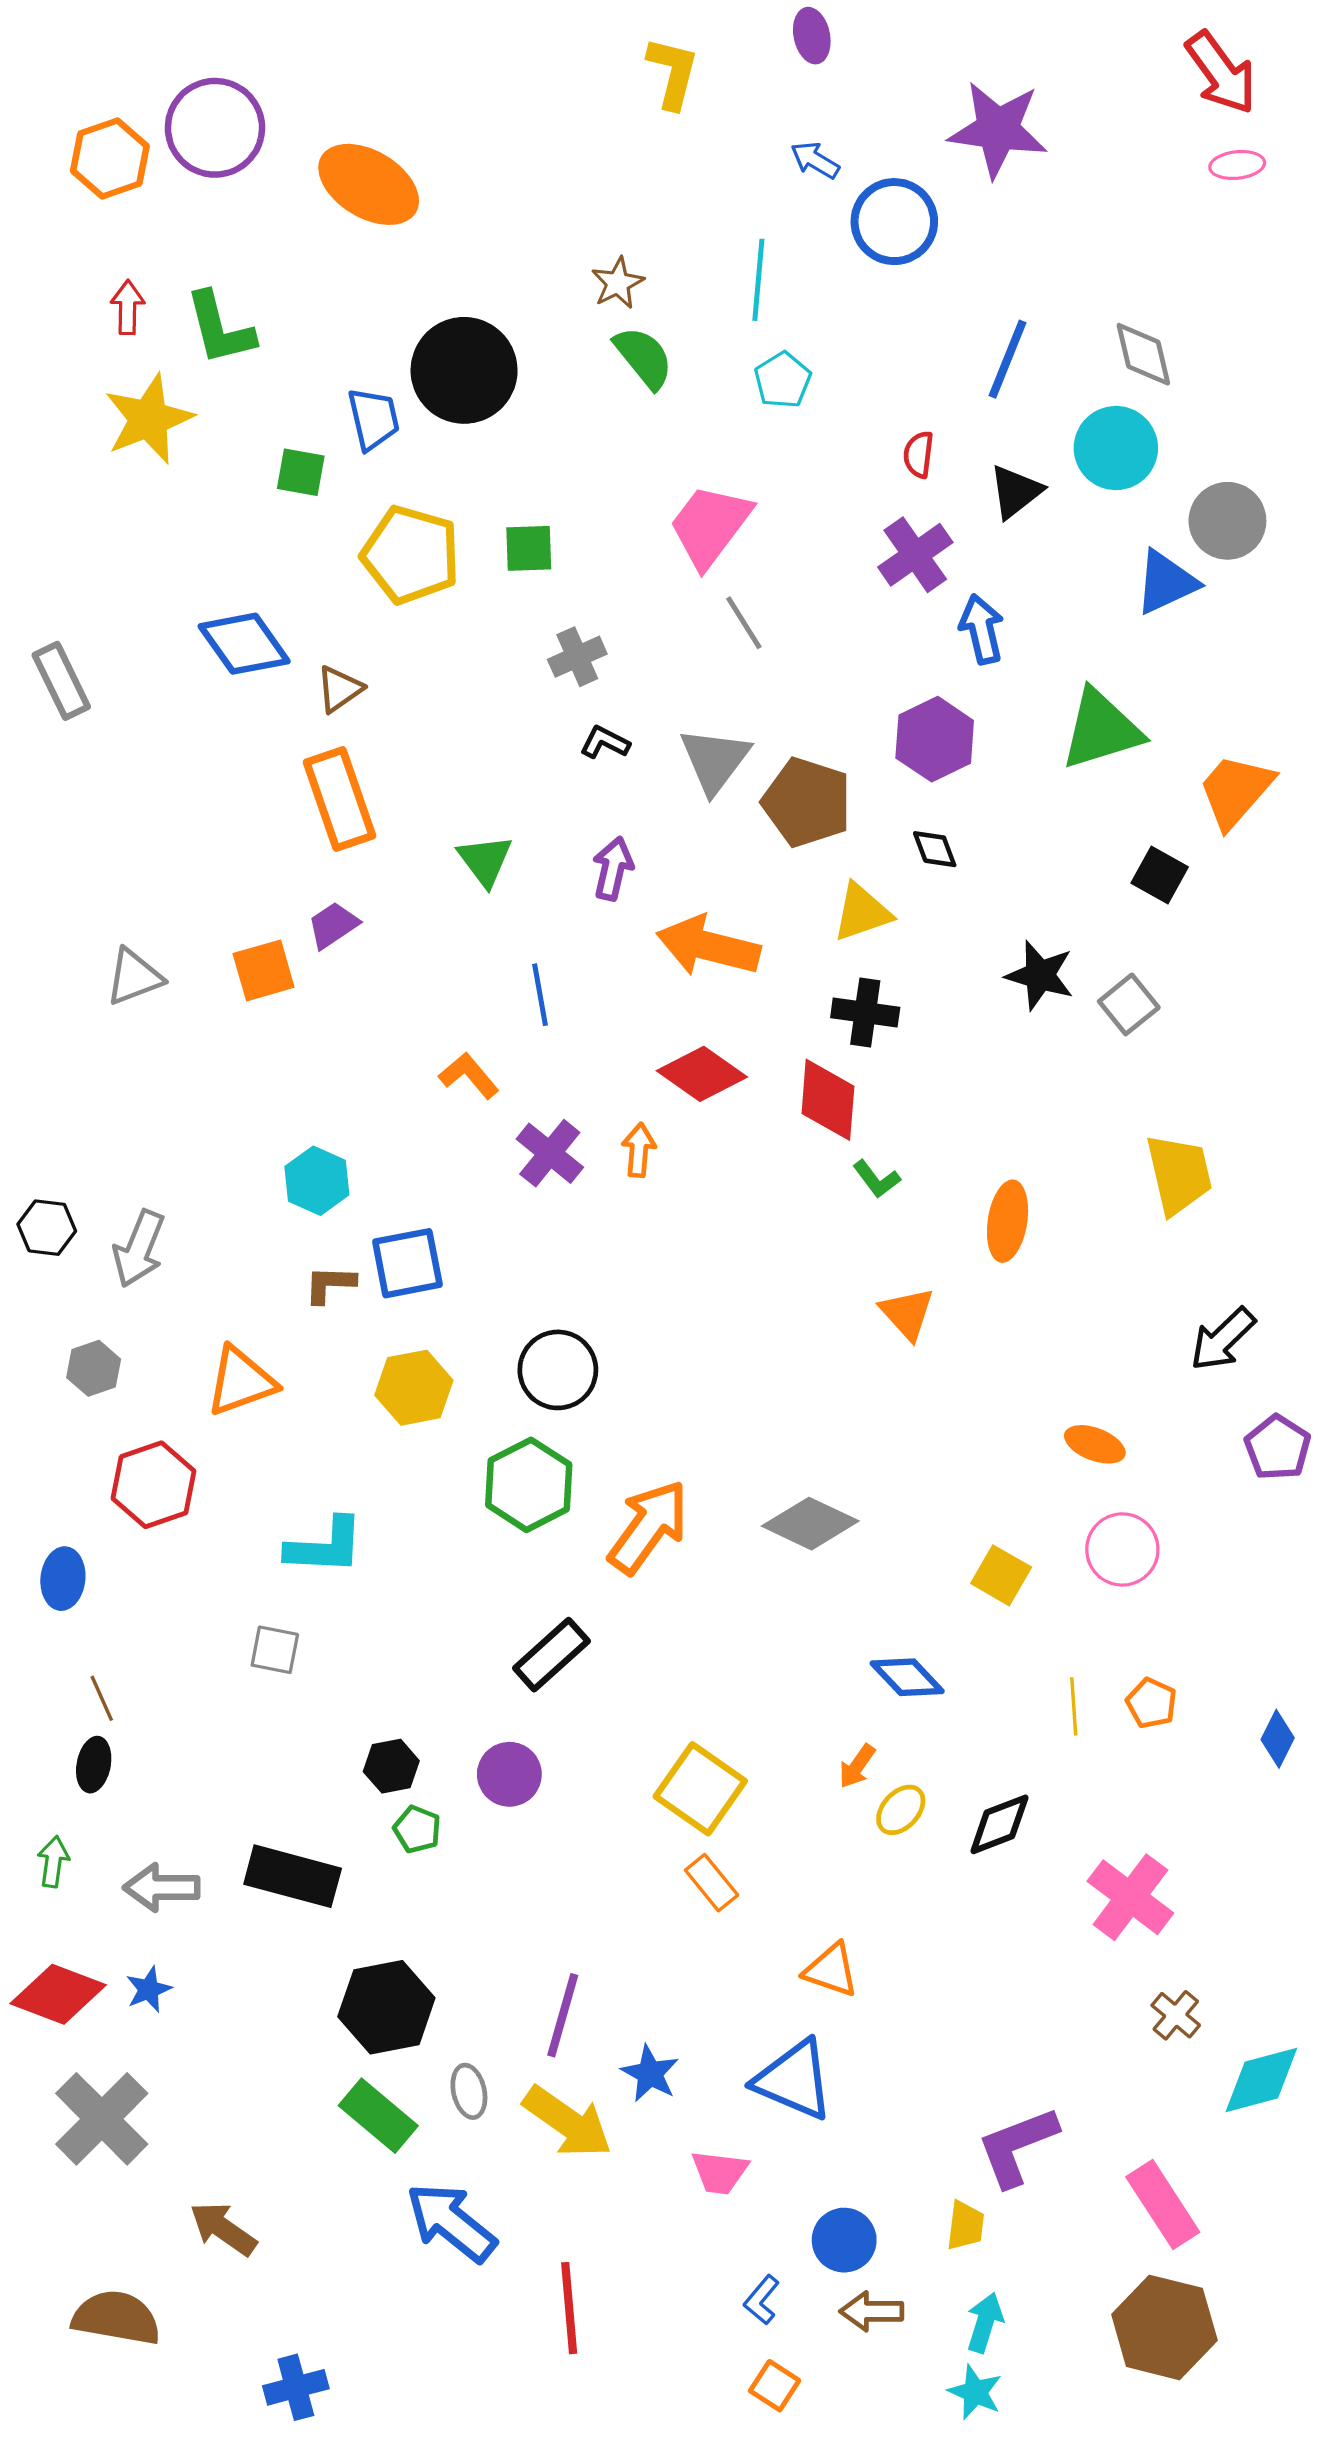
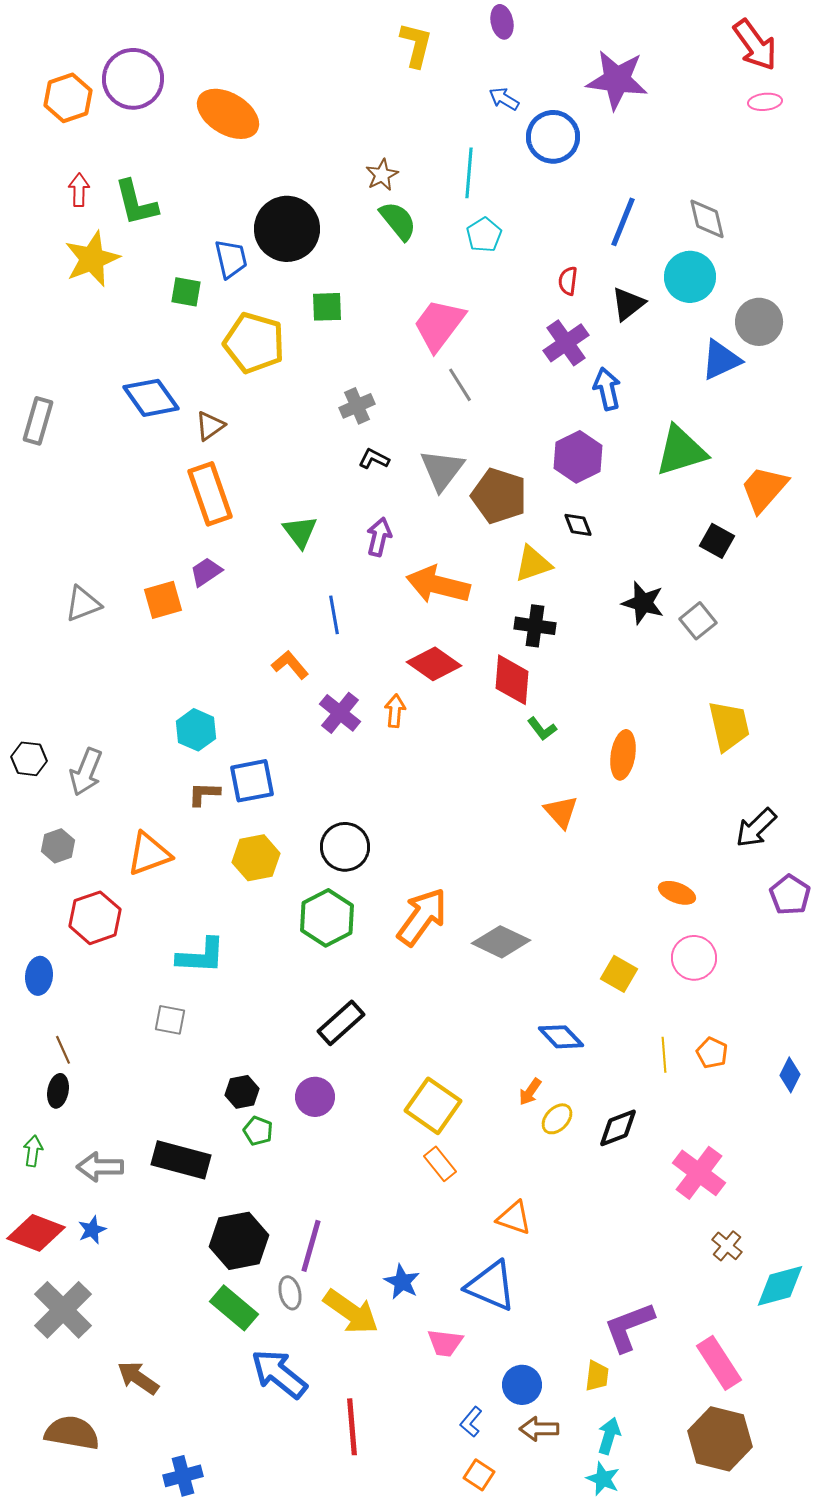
green square: (529, 548) -> (327, 307), moved
gray rectangle: (61, 681) -> (38, 421), turned 42
orange arrow: (648, 1527) -> (422, 917), moved
purple line: (563, 2015) -> (311, 1246), moved

